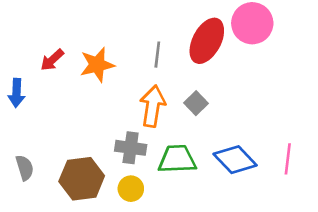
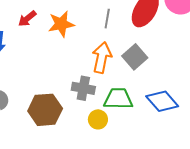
gray square: (196, 103) -> (135, 57), size x1.4
yellow circle: (131, 189) -> (98, 119), moved

